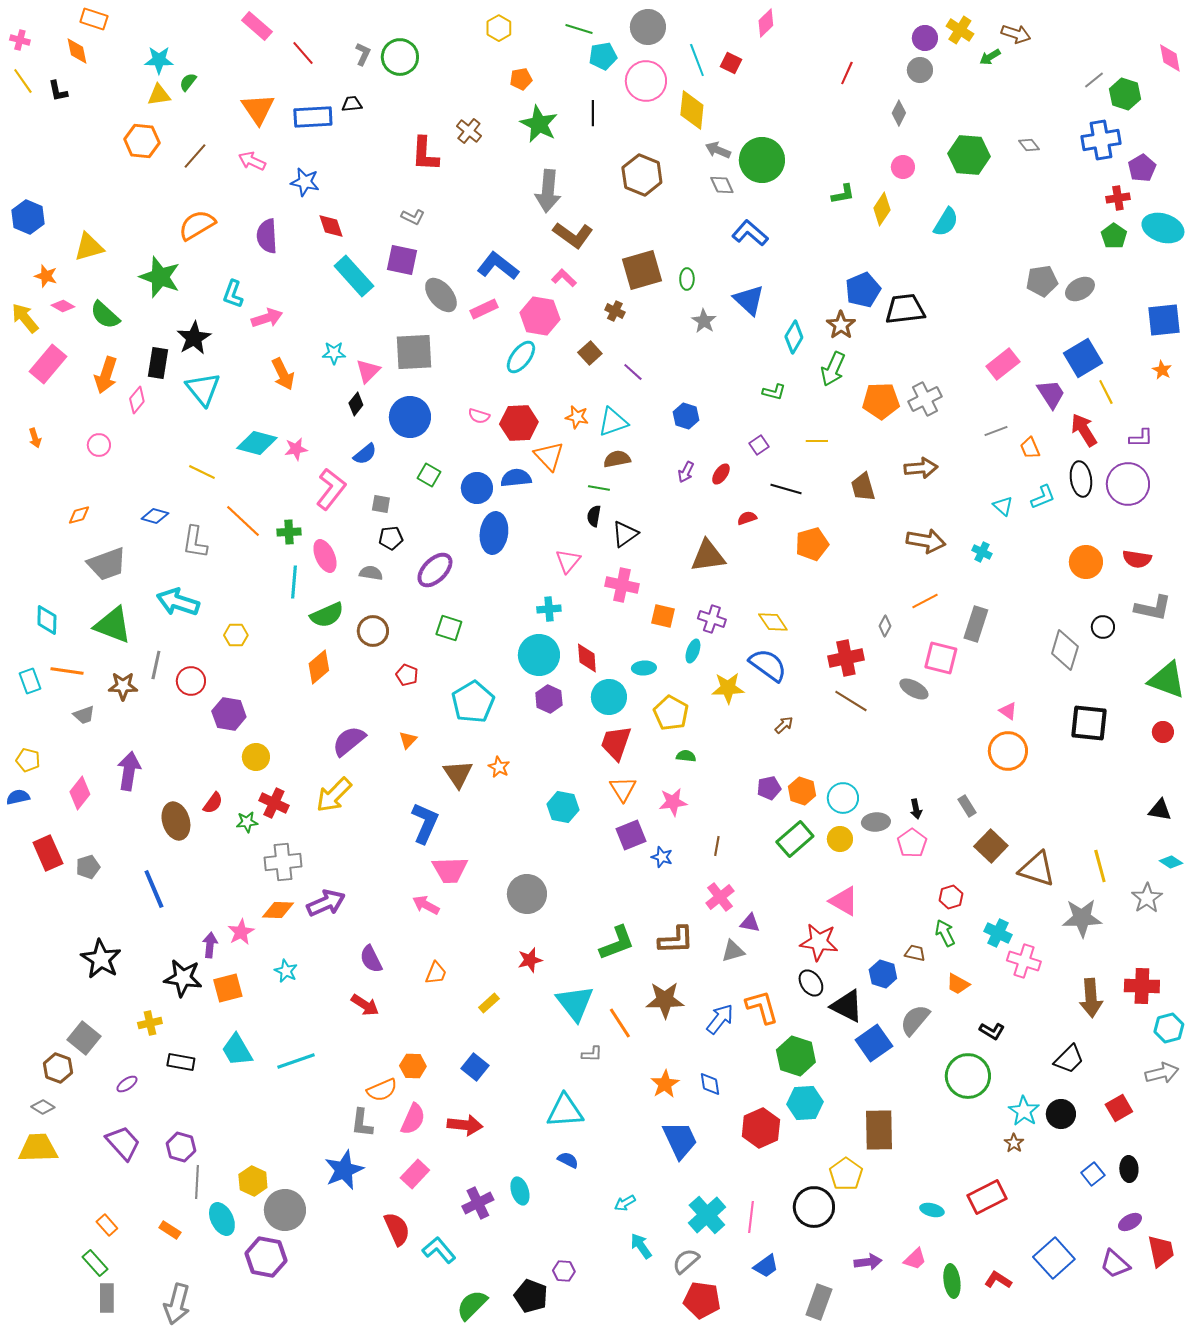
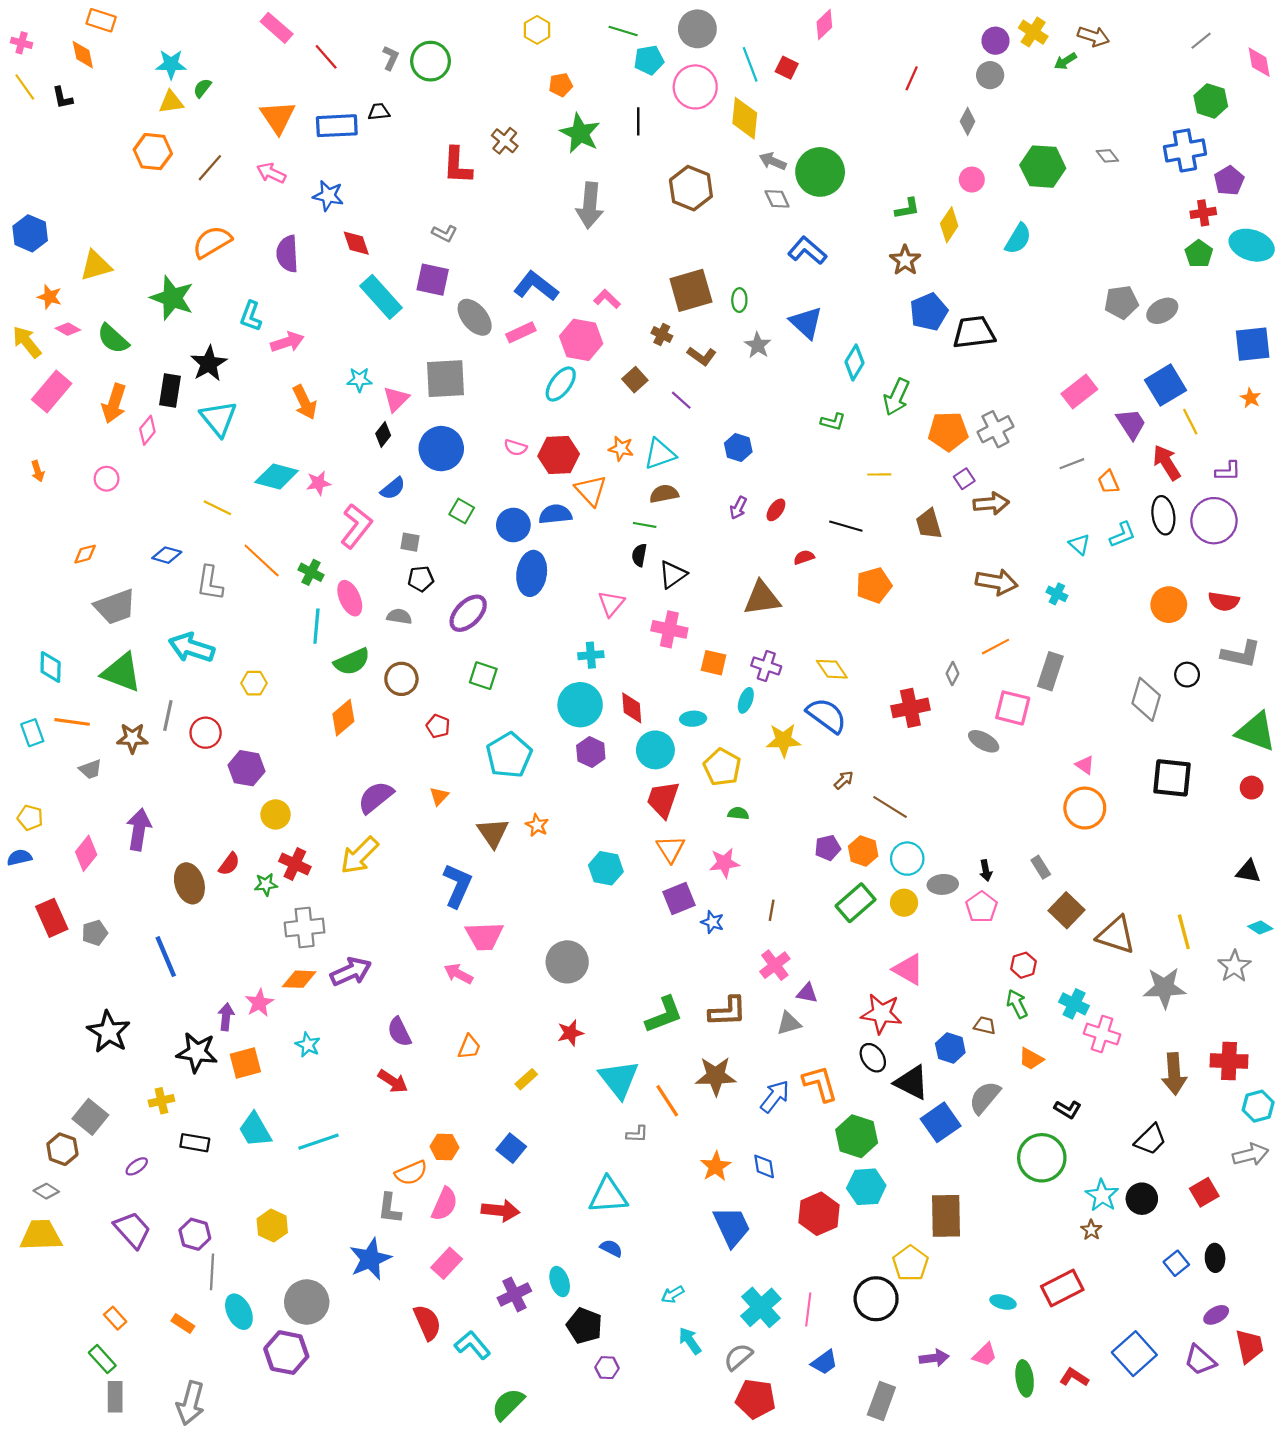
gray line: (1094, 80) -> (1201, 41), moved
brown L-shape: (573, 235) -> (702, 356), moved, size x0.7
brown star: (841, 325) -> (905, 260), moved
purple square: (759, 445) -> (964, 479), moved
green cross: (289, 532) -> (311, 572), turned 30
brown line: (851, 701) -> (890, 807), moved
yellow hexagon: (253, 1181) -> (272, 1226), moved
black pentagon: (531, 1296) -> (584, 1326), moved

